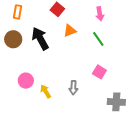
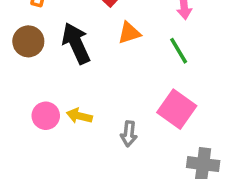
pink square: (99, 72) -> (177, 109), size x1.5
yellow arrow: (46, 91) -> (79, 116), moved, turned -48

